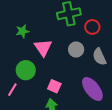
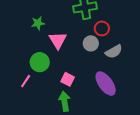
red circle: (92, 27) -> (102, 28), moved
gray semicircle: (99, 57) -> (114, 52), turned -96

